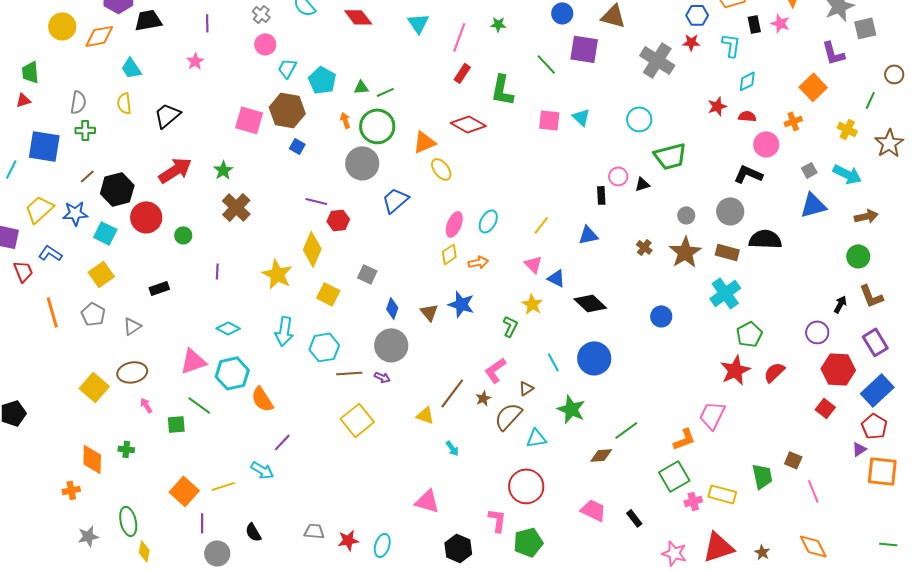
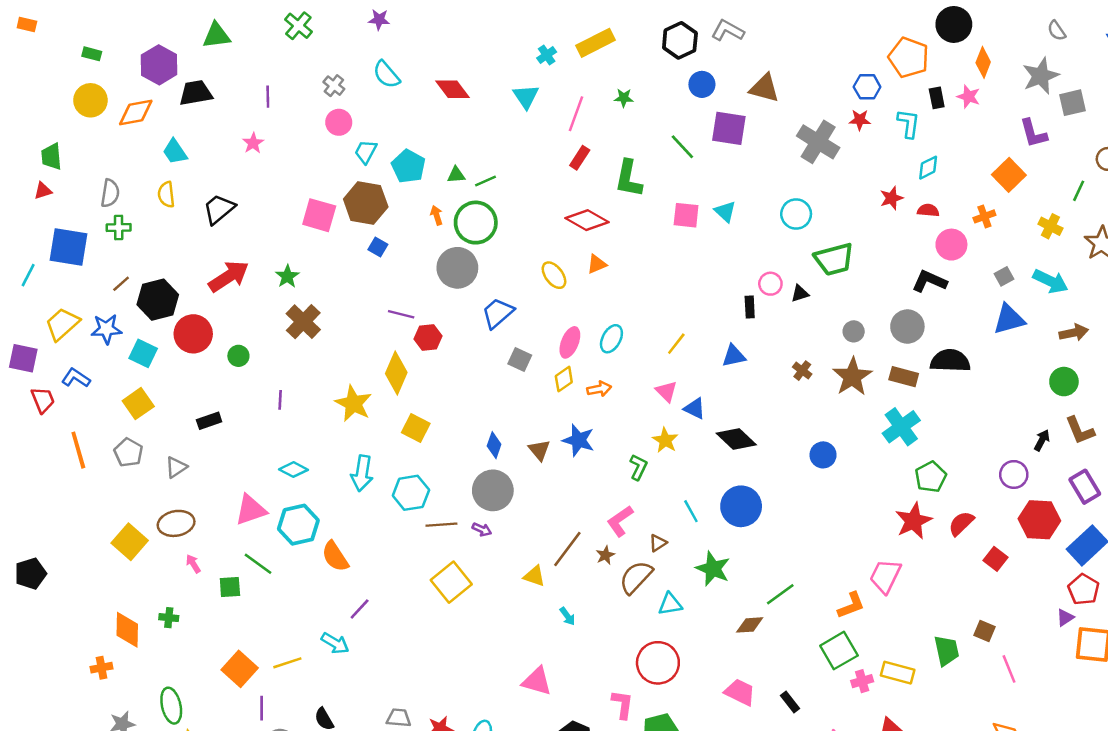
orange triangle: (424, 142) -> (597, 264), moved, size x0.7
gray square: (367, 274) -> (520, 360), moved
red square: (825, 408) -> (995, 559), moved

